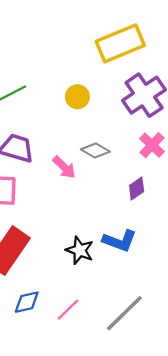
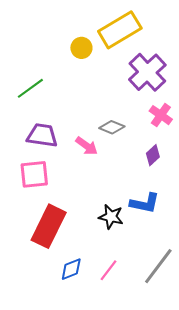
yellow circle: (77, 97) -> (81, 48), moved

